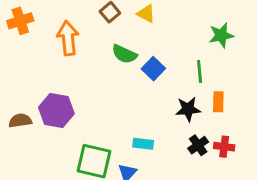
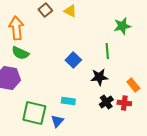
green semicircle: (124, 54) -> (20, 53), moved
blue square: (153, 69) -> (73, 60), moved
orange rectangle: (218, 102) -> (133, 85), moved, turned -40

